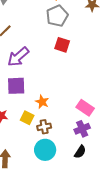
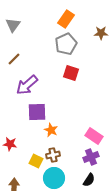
purple square: (16, 86) -> (37, 112), moved
yellow square: (27, 118) -> (36, 161), moved

